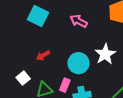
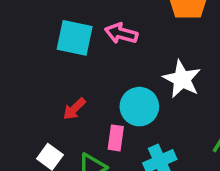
cyan square: (38, 16) -> (75, 38), moved
pink rectangle: (65, 85) -> (116, 138), moved

